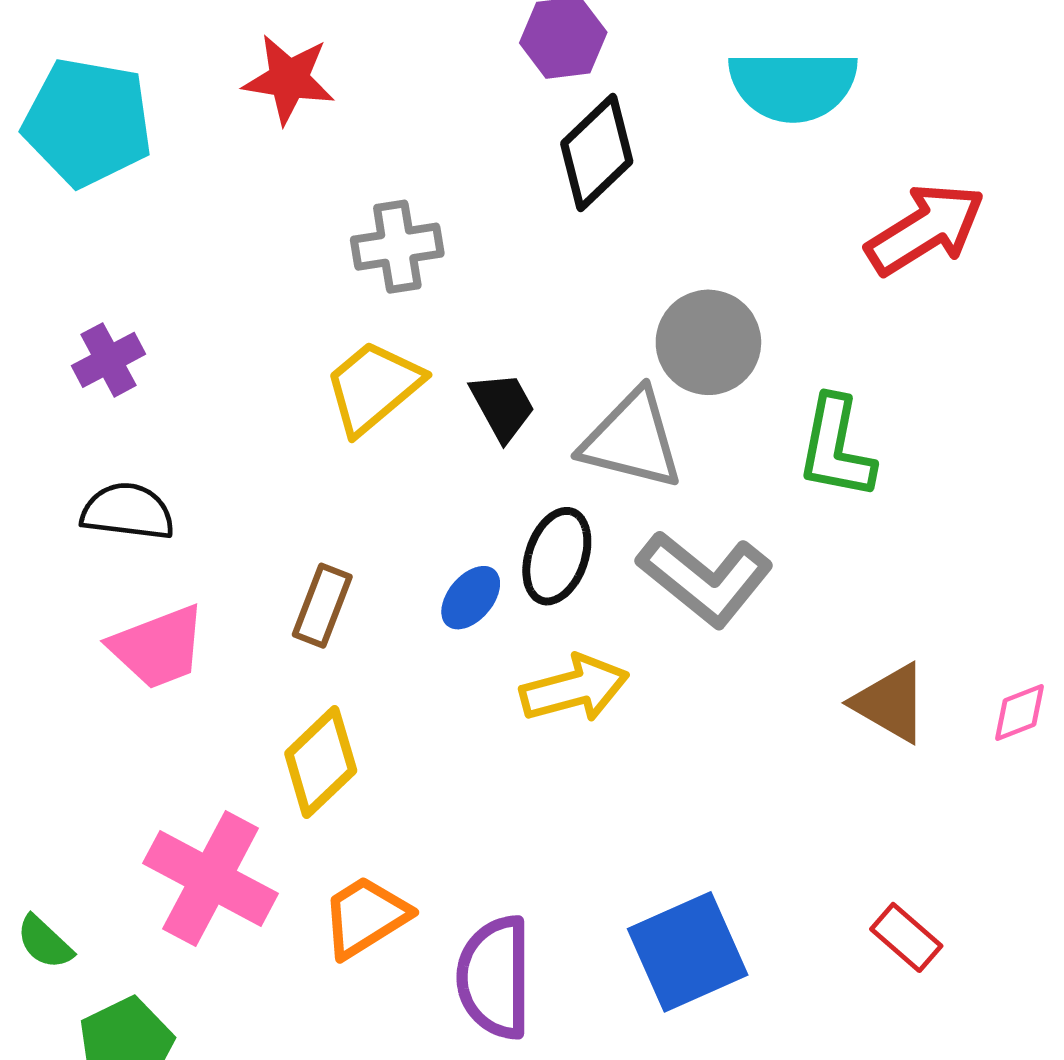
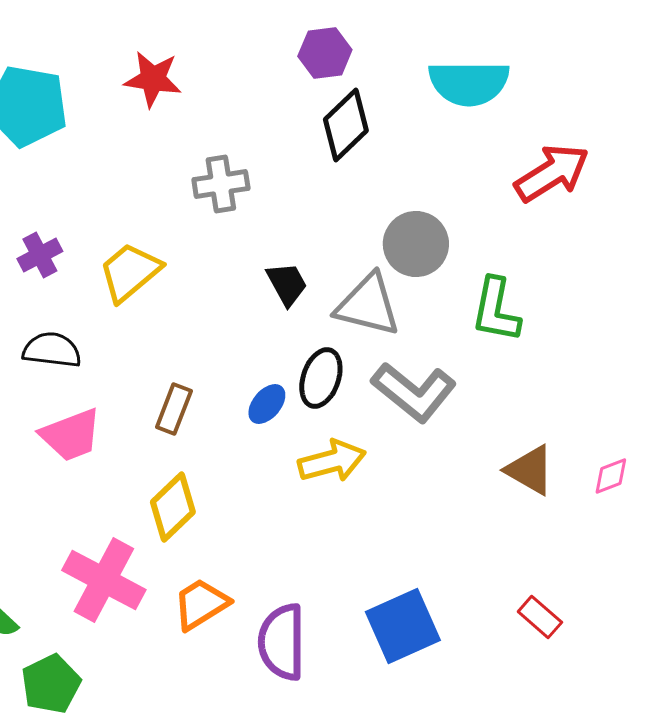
yellow trapezoid: (373, 387) -> (130, 272), moved

